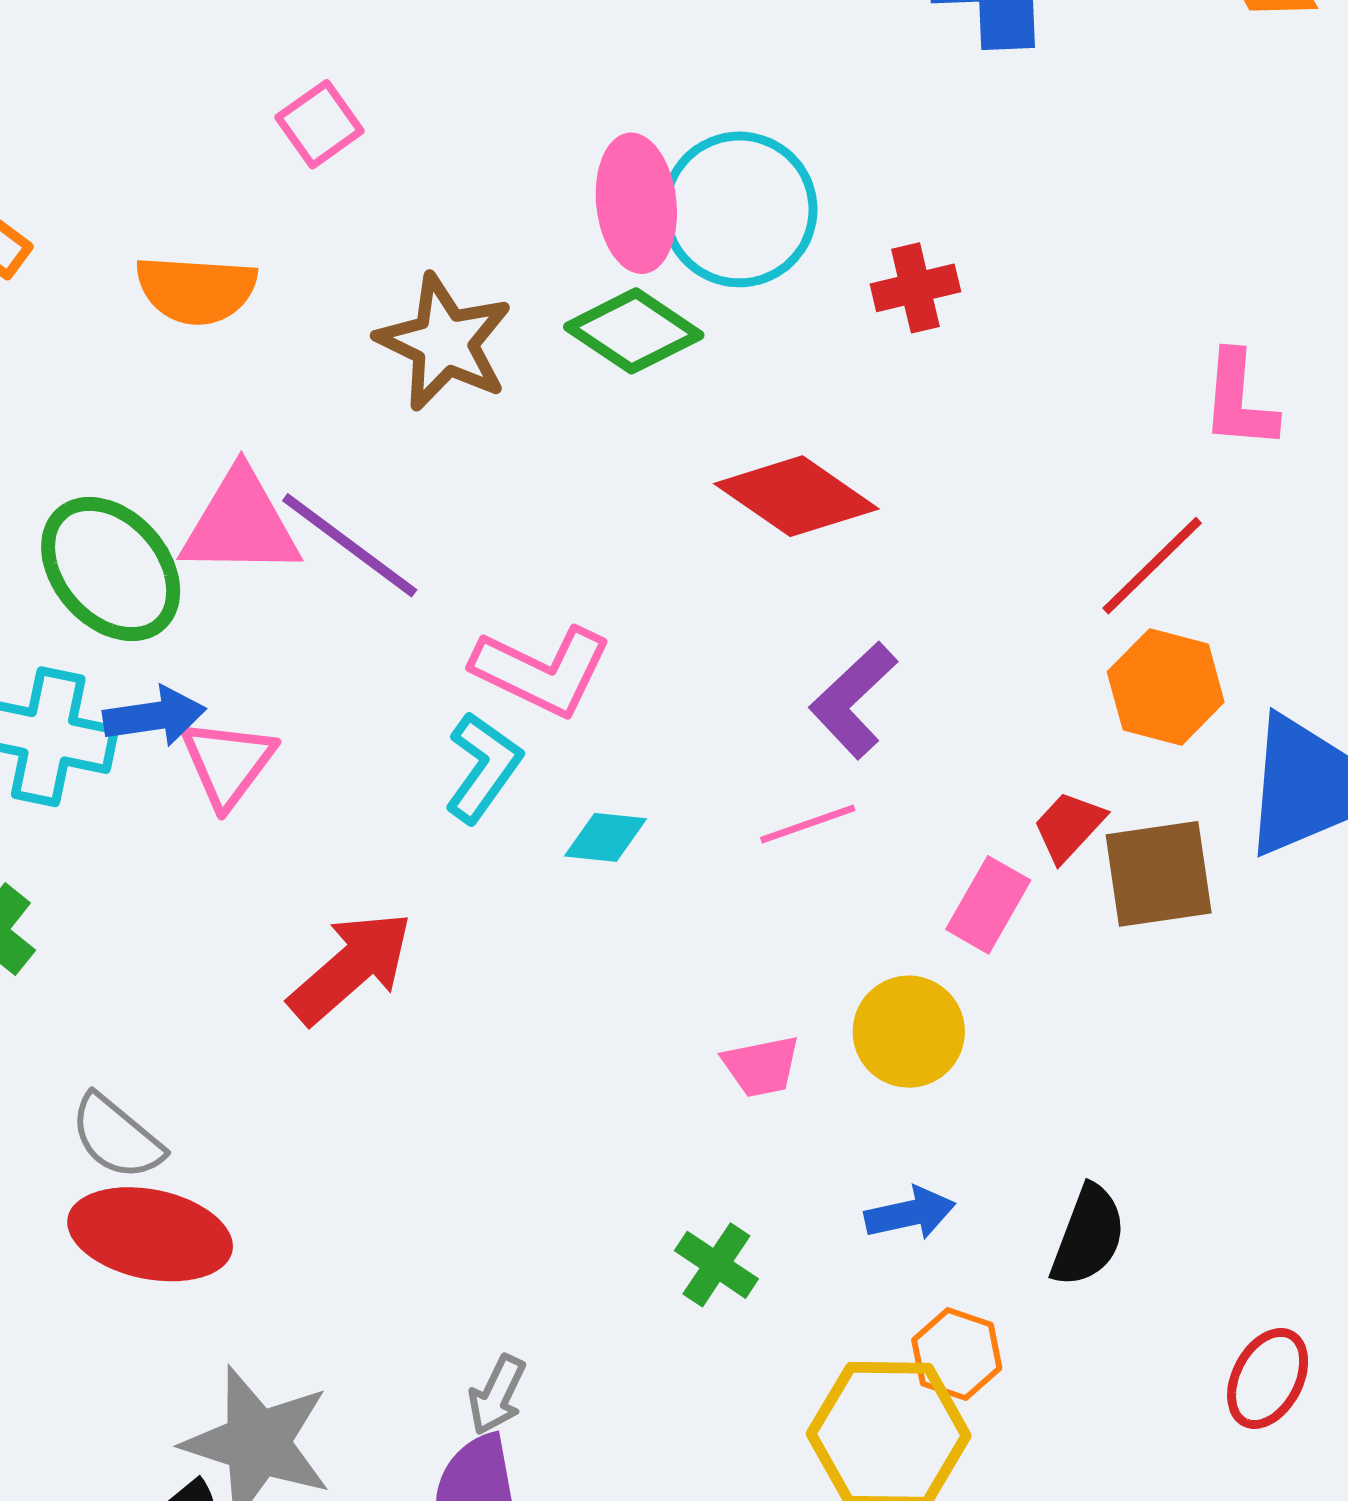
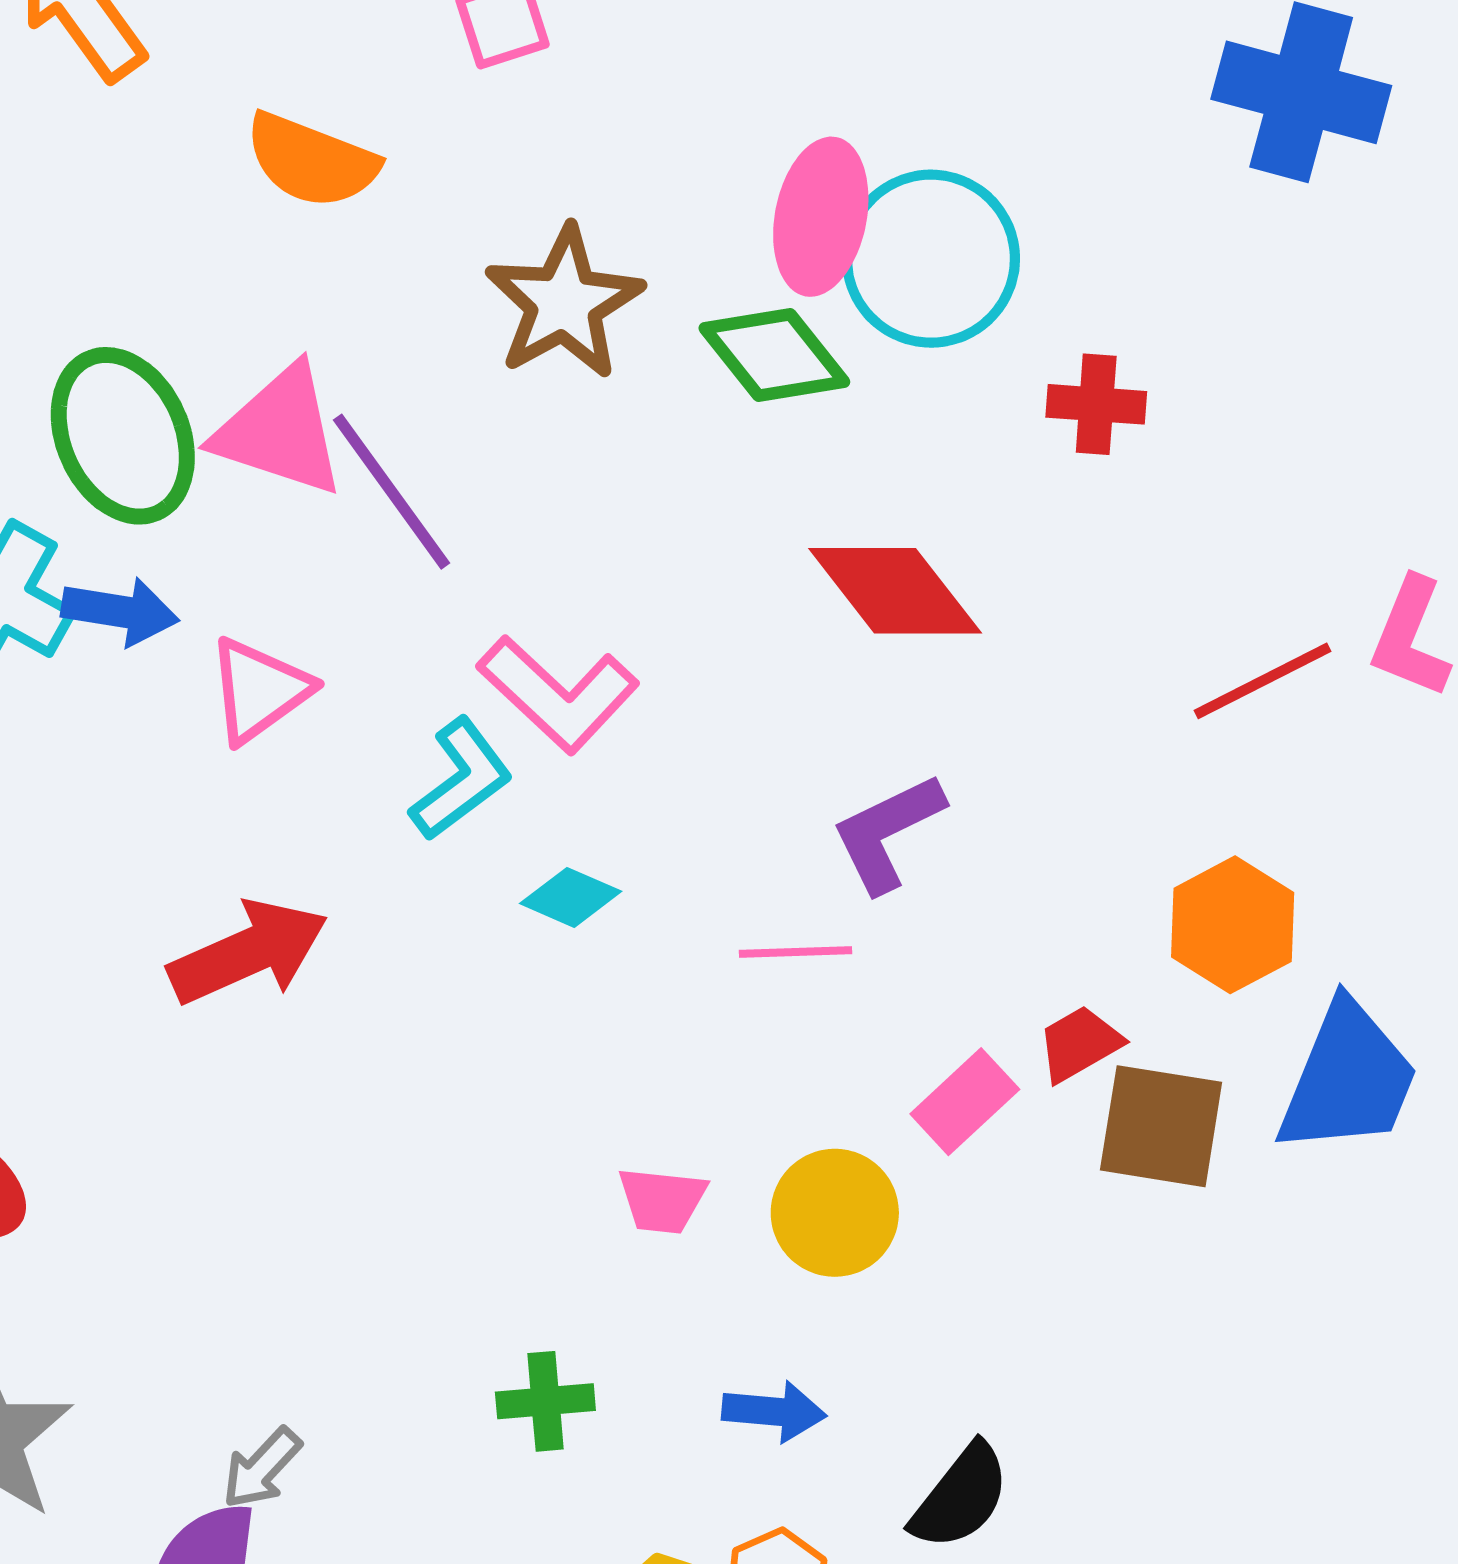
red line: (1152, 566) -> (1262, 681), moved
pink triangle: (228, 763) -> (259, 690), moved
green cross: (716, 1265) -> (545, 1401), turned 34

